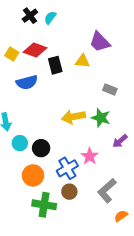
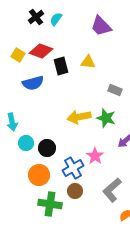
purple trapezoid: (100, 42) -> (101, 26), moved

